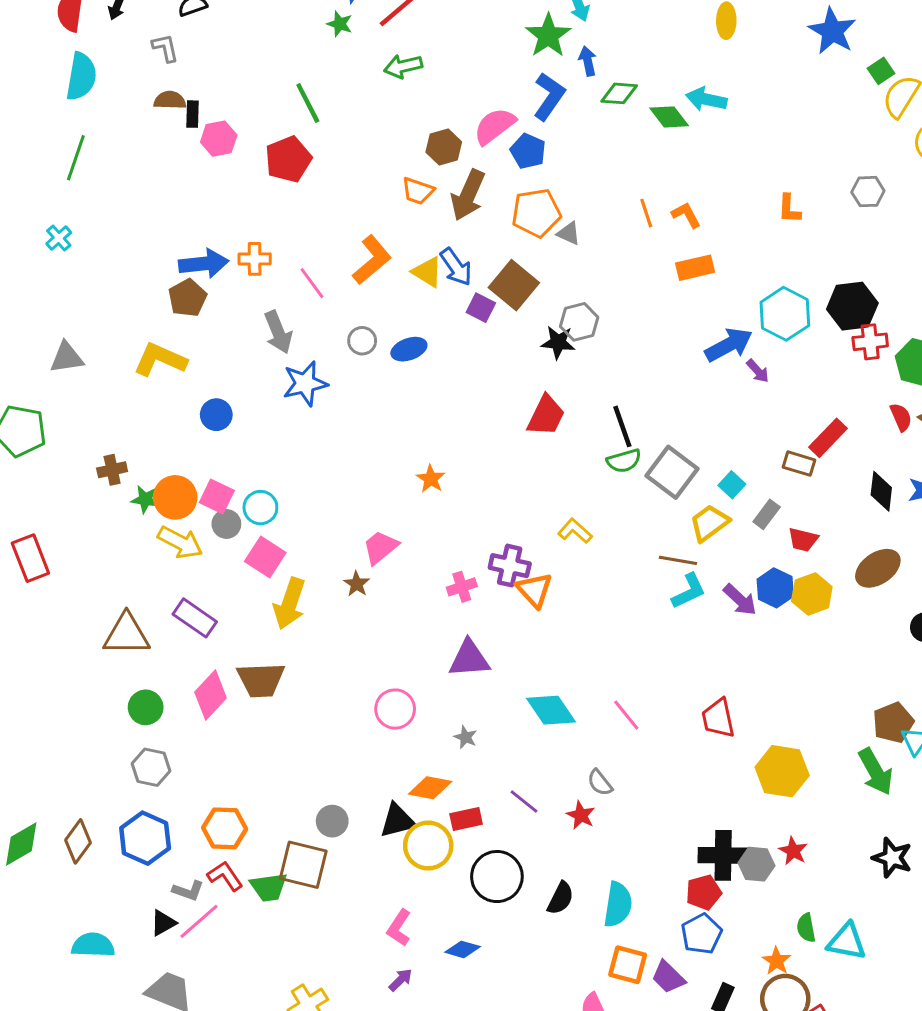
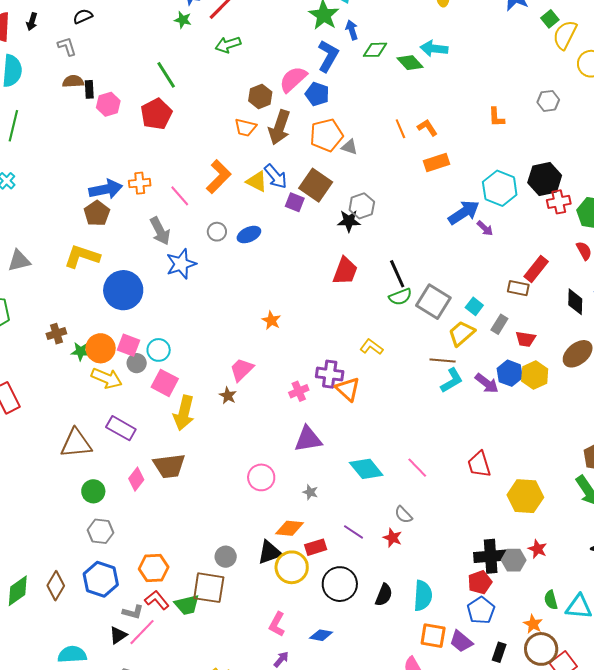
blue circle: (216, 415) -> (123, 290), size x1.8
pink diamond: (211, 695) -> (136, 479), size x0.7

